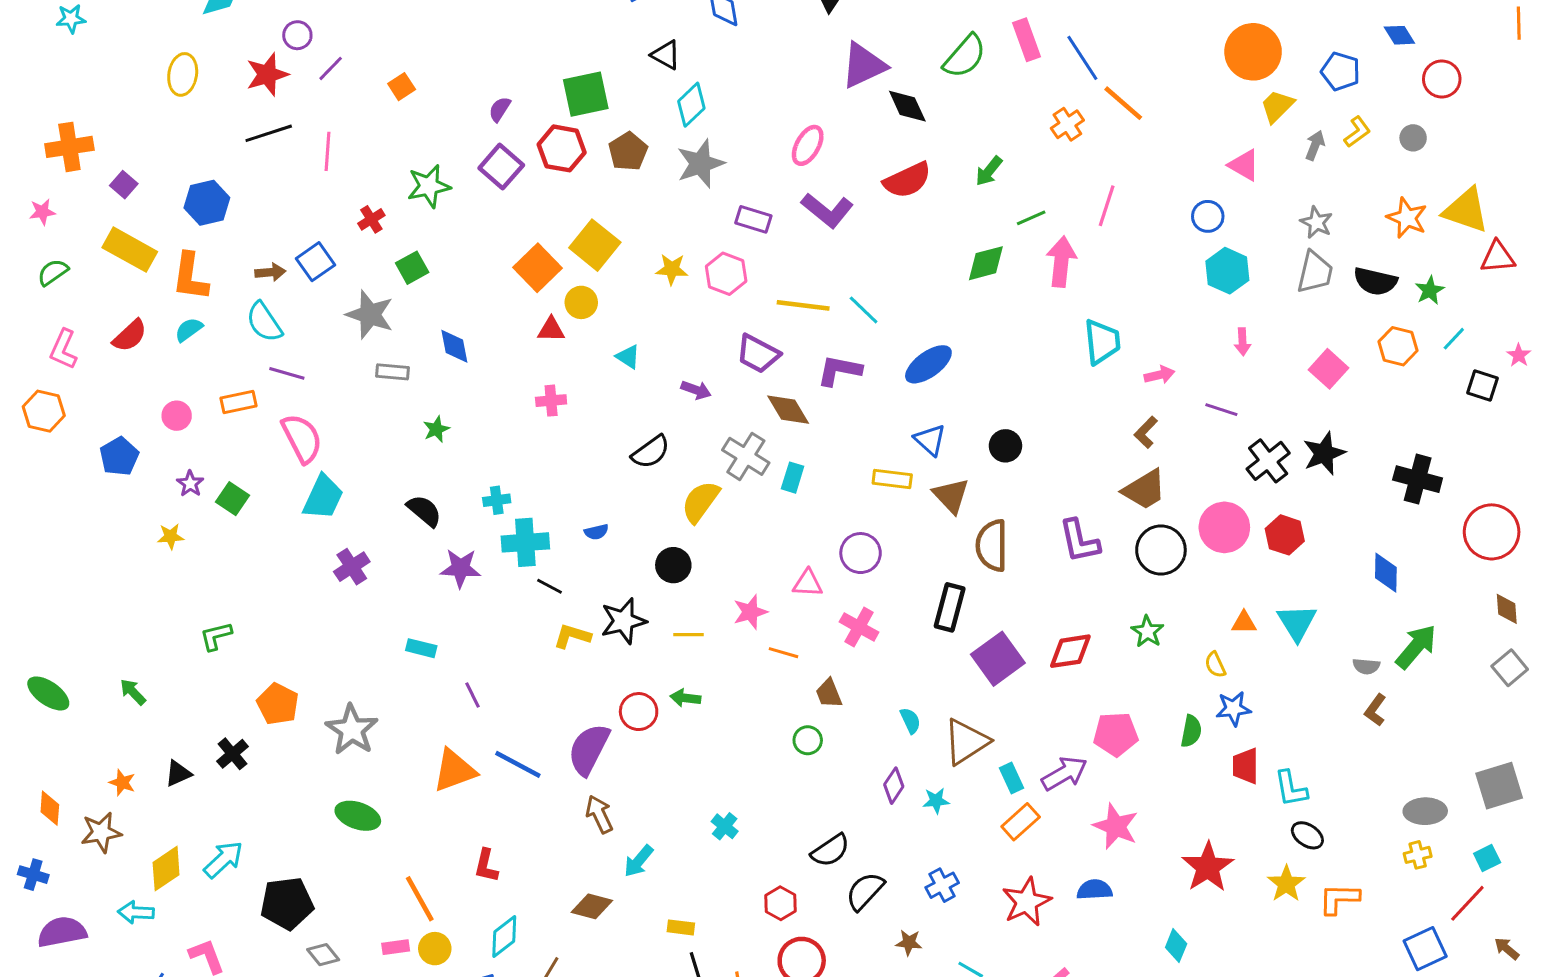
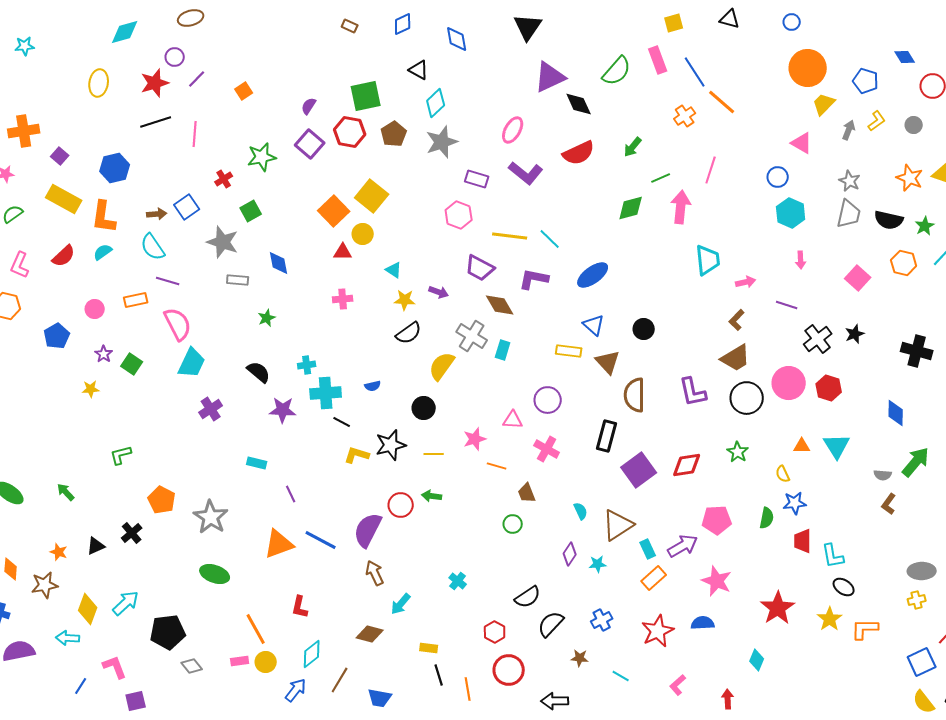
yellow star: (672, 269) -> (405, 300), moved
black star: (1324, 453) -> (855, 334), size x0.7
yellow diamond: (166, 869) -> (88, 609), turned -36

